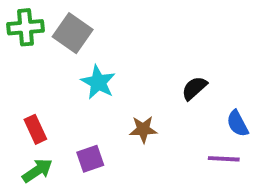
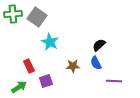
blue semicircle: (238, 123) -> (96, 63), moved
red rectangle: (35, 129) -> (29, 66), moved

